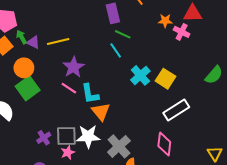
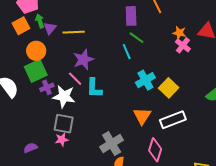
pink cross: (182, 32) -> (183, 45), moved
purple triangle: (33, 42) -> (50, 28), turned 32
orange triangle: (101, 112) -> (142, 116), moved
white star: (88, 136) -> (64, 96), moved
purple cross: (44, 138) -> (47, 87), moved

